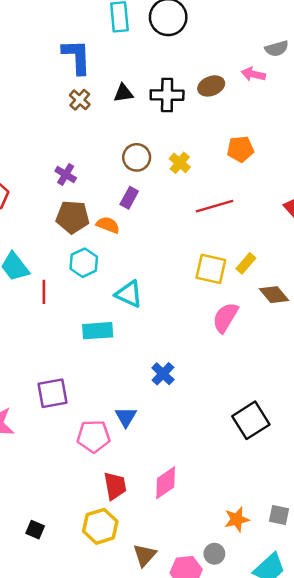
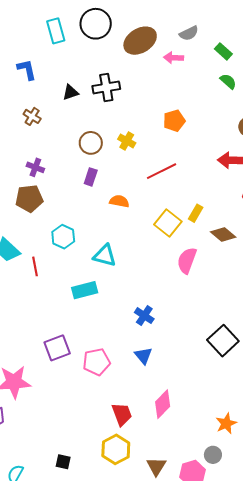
blue L-shape: (77, 57) -> (27, 70), size x0.7
brown ellipse: (211, 86) -> (140, 41), moved, size x1.5
brown cross: (80, 100) -> (32, 116), moved
brown pentagon: (73, 217) -> (29, 199), moved
orange semicircle: (108, 225) -> (119, 201), moved
yellow square: (211, 269) -> (168, 223), turned 36
blue triangle: (126, 417) -> (143, 356), moved
pink pentagon: (94, 436) -> (96, 362), moved

